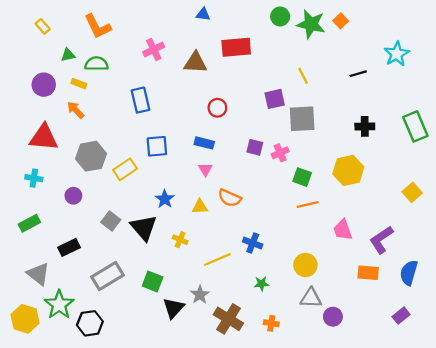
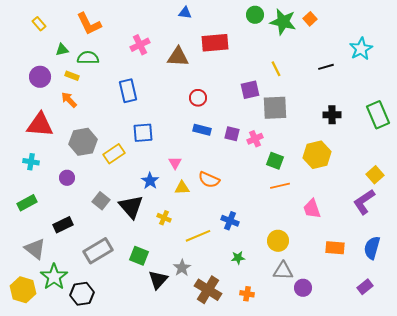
blue rectangle: (204, 143) -> (202, 130), moved
pink triangle: (205, 169) -> (175, 163), moved
purple L-shape: (381, 240) -> (364, 202), moved

